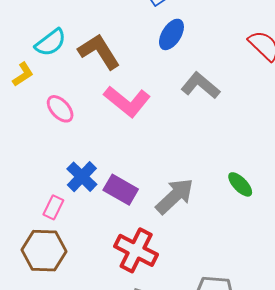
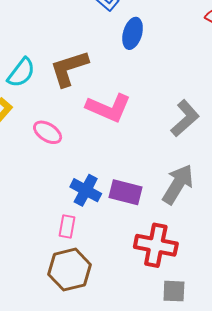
brown L-shape: (99, 52) -> (69, 68), turned -60
gray L-shape: (200, 86) -> (185, 118), moved, turned 114

